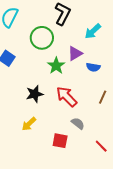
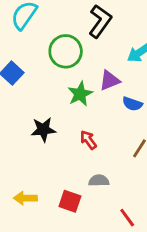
red arrow: (67, 97) -> (88, 140), size x0.6
gray semicircle: (78, 123) -> (99, 181), turned -48
yellow arrow: (29, 124) -> (25, 198), moved, turned 35

